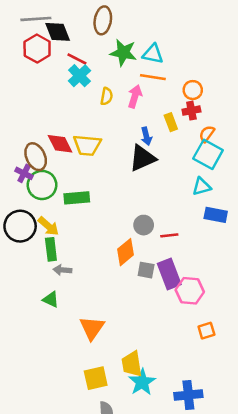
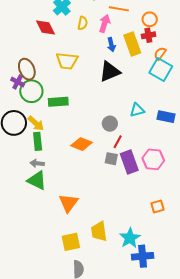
yellow rectangle: (171, 122) -> (132, 44), size x1.6
blue arrow: (146, 136) -> (111, 45), moved
red diamond: (60, 144) -> (46, 27), moved
cyan triangle: (202, 187) -> (137, 110), moved
red line: (169, 235) -> (118, 142), moved, turned -56
orange diamond: (126, 252) -> (81, 144), moved, turned 60
gray arrow: (62, 270) -> (37, 163), moved
pink hexagon: (190, 291) -> (153, 159), moved
green triangle: (51, 300) -> (37, 180), size x1.5
cyan star: (142, 382) -> (130, 238), moved

